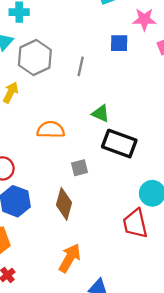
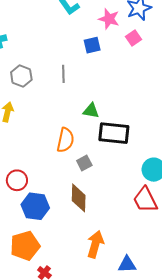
pink star: (144, 19) -> (109, 19), turned 30
gray hexagon: (35, 58) -> (21, 76), size x0.7
orange semicircle: (51, 130) -> (65, 140), moved, turned 115

